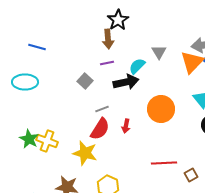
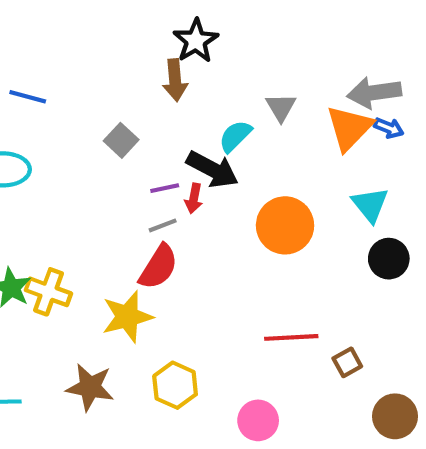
purple line: (107, 63) -> (165, 188), moved
gray square: (85, 81) -> (121, 140), moved
black arrow: (126, 82) -> (212, 169), turned 40
red arrow: (126, 126) -> (194, 198), moved
yellow star: (85, 153) -> (127, 317), turned -30

